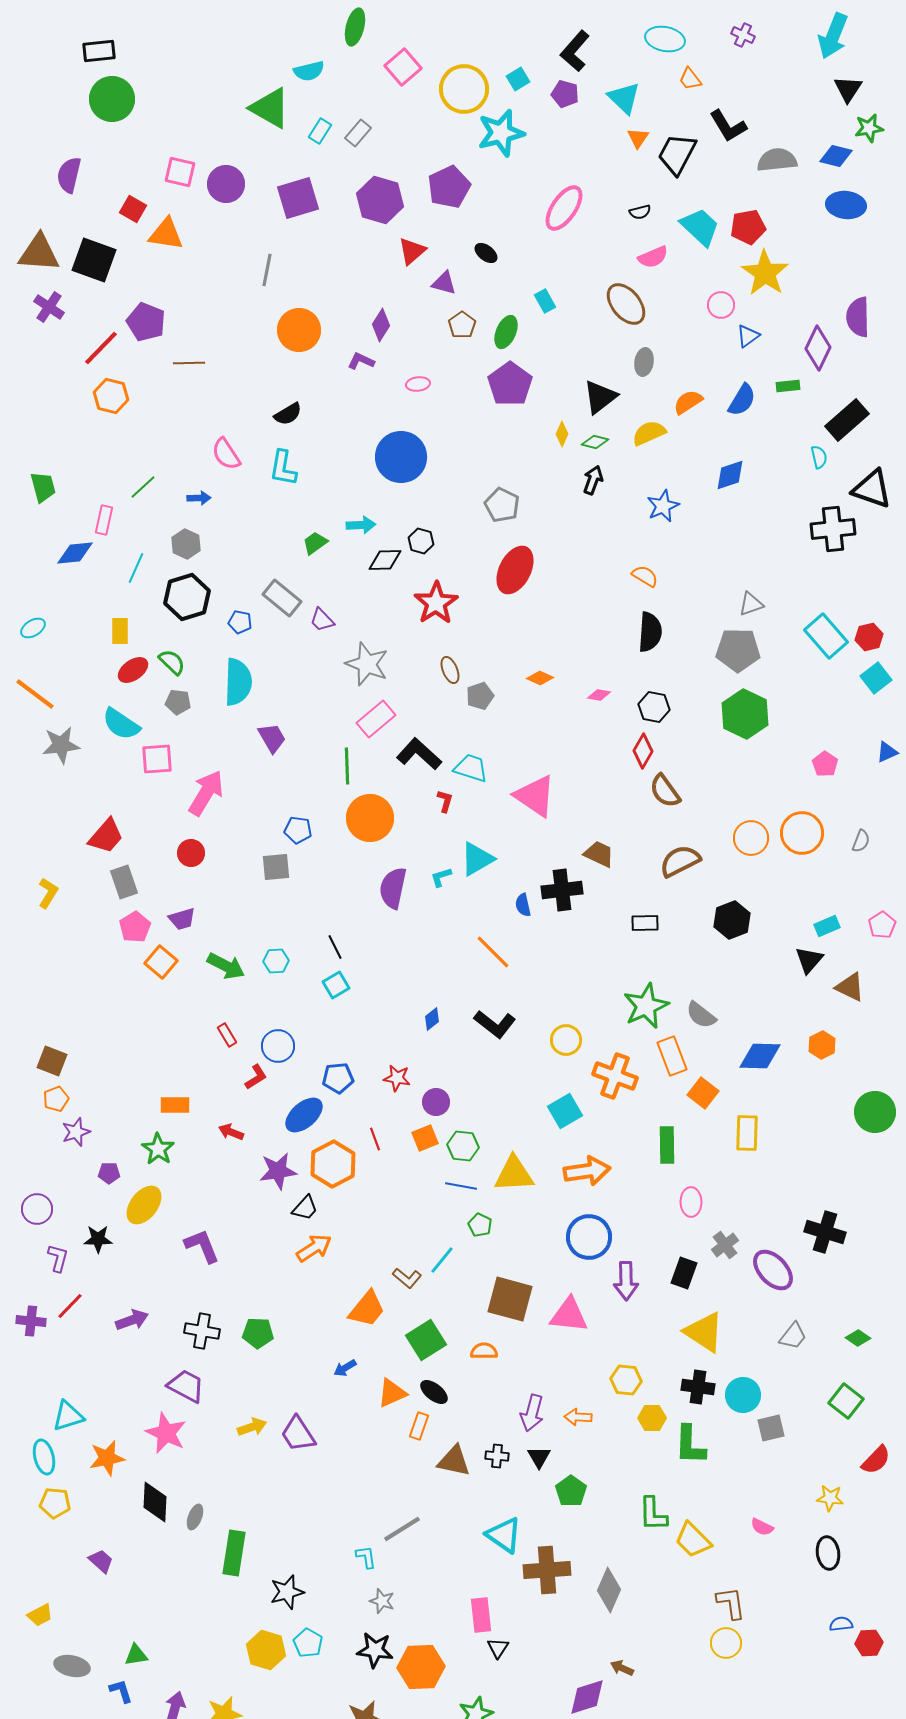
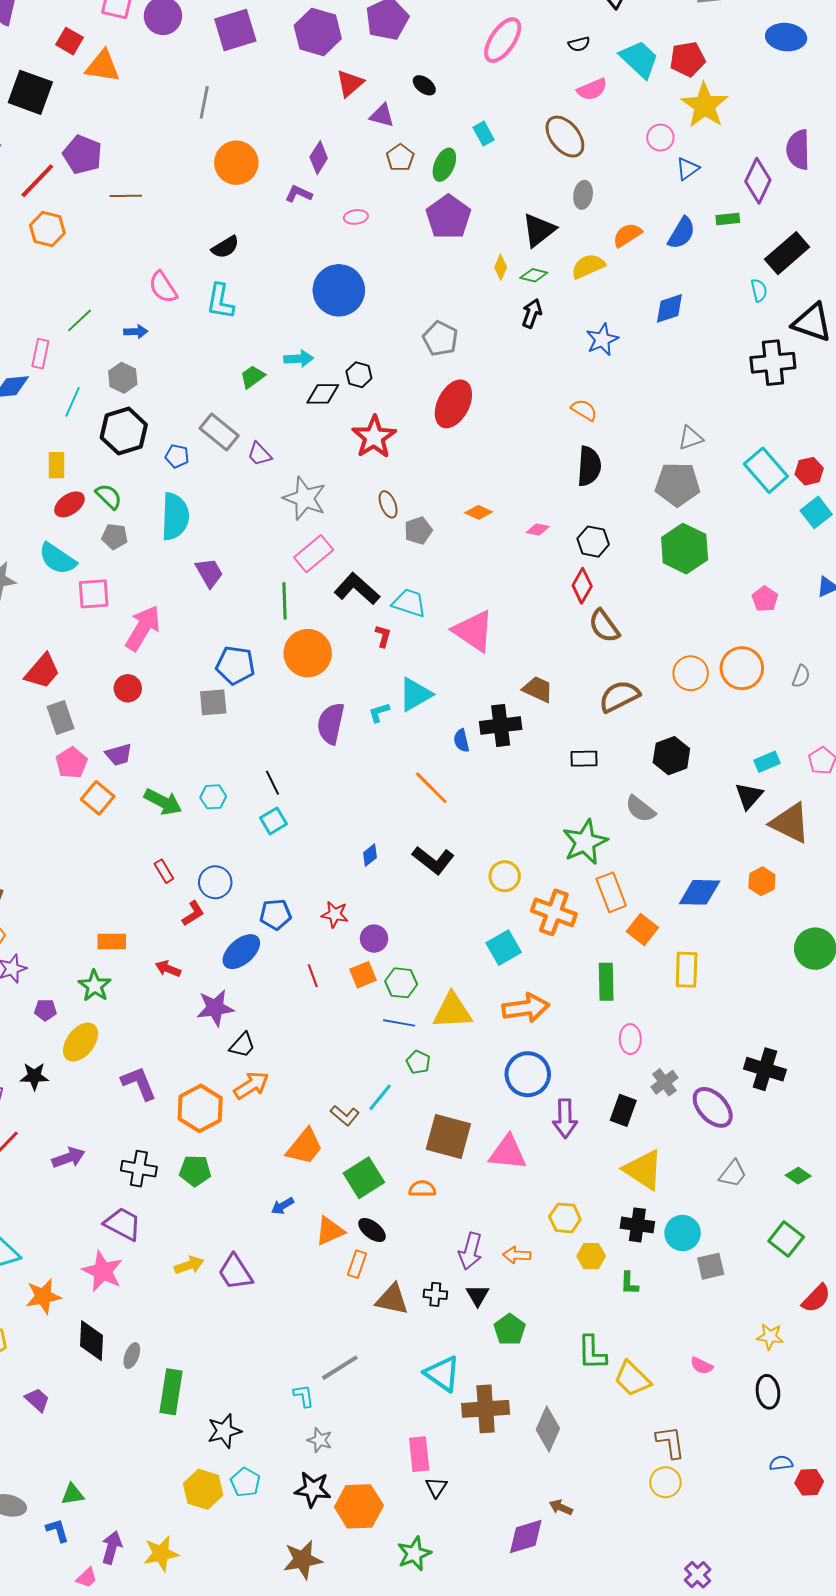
blue pentagon: (298, 830) -> (235, 665), size x1.4
brown triangle: (850, 987) -> (790, 823), size x1.4
gray semicircle: (701, 1015) -> (640, 809), moved
orange hexagon: (333, 1164) -> (200, 1108), moved
green L-shape: (690, 1445) -> (629, 1283), size x0.6

